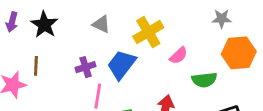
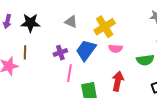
black star: (44, 25) -> (30, 23), turned -30
pink semicircle: (178, 56) -> (116, 49), moved, turned 48

